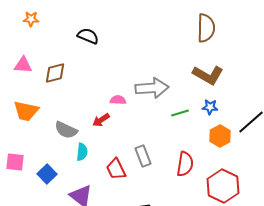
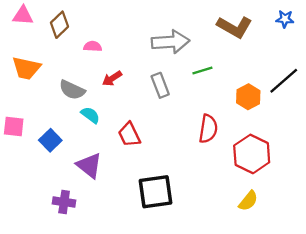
brown diamond: (55, 73) -> (59, 25), turned -30
pink semicircle: (118, 100) -> (93, 46), moved
blue star: (210, 107) -> (285, 19), moved
cyan semicircle: (82, 152) -> (90, 115), turned -60
gray rectangle: (143, 156) -> (160, 85), moved

